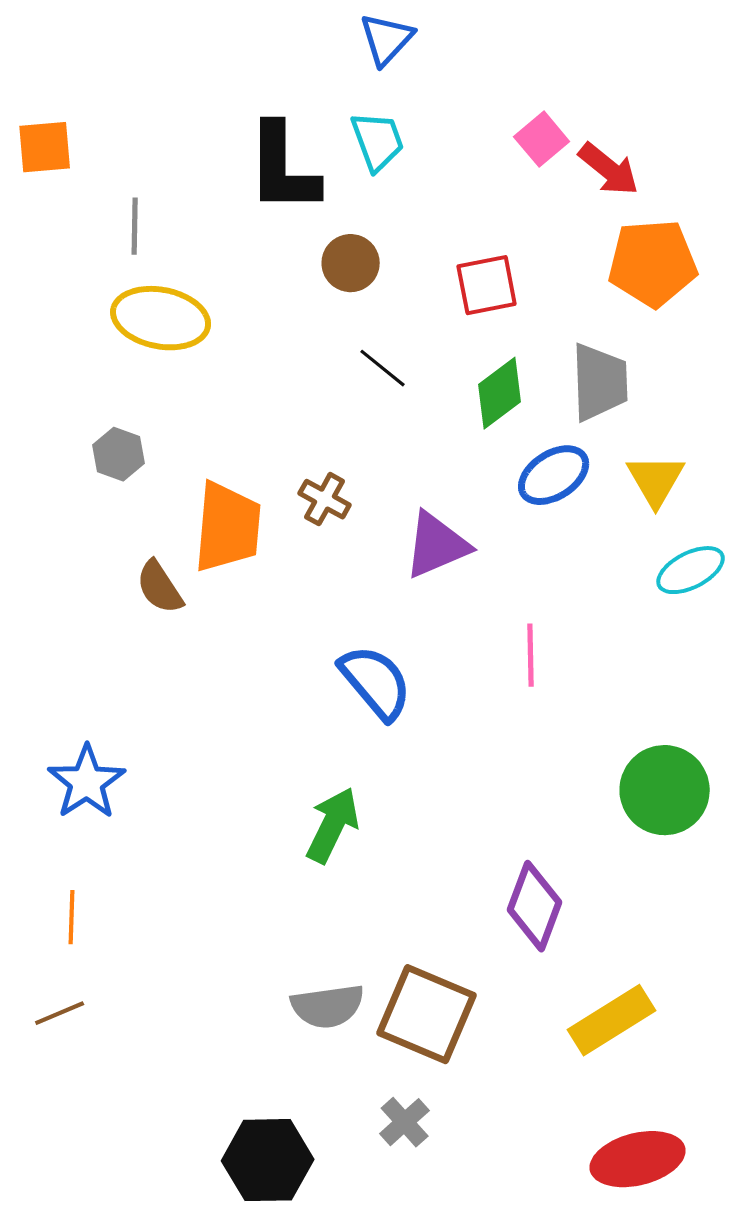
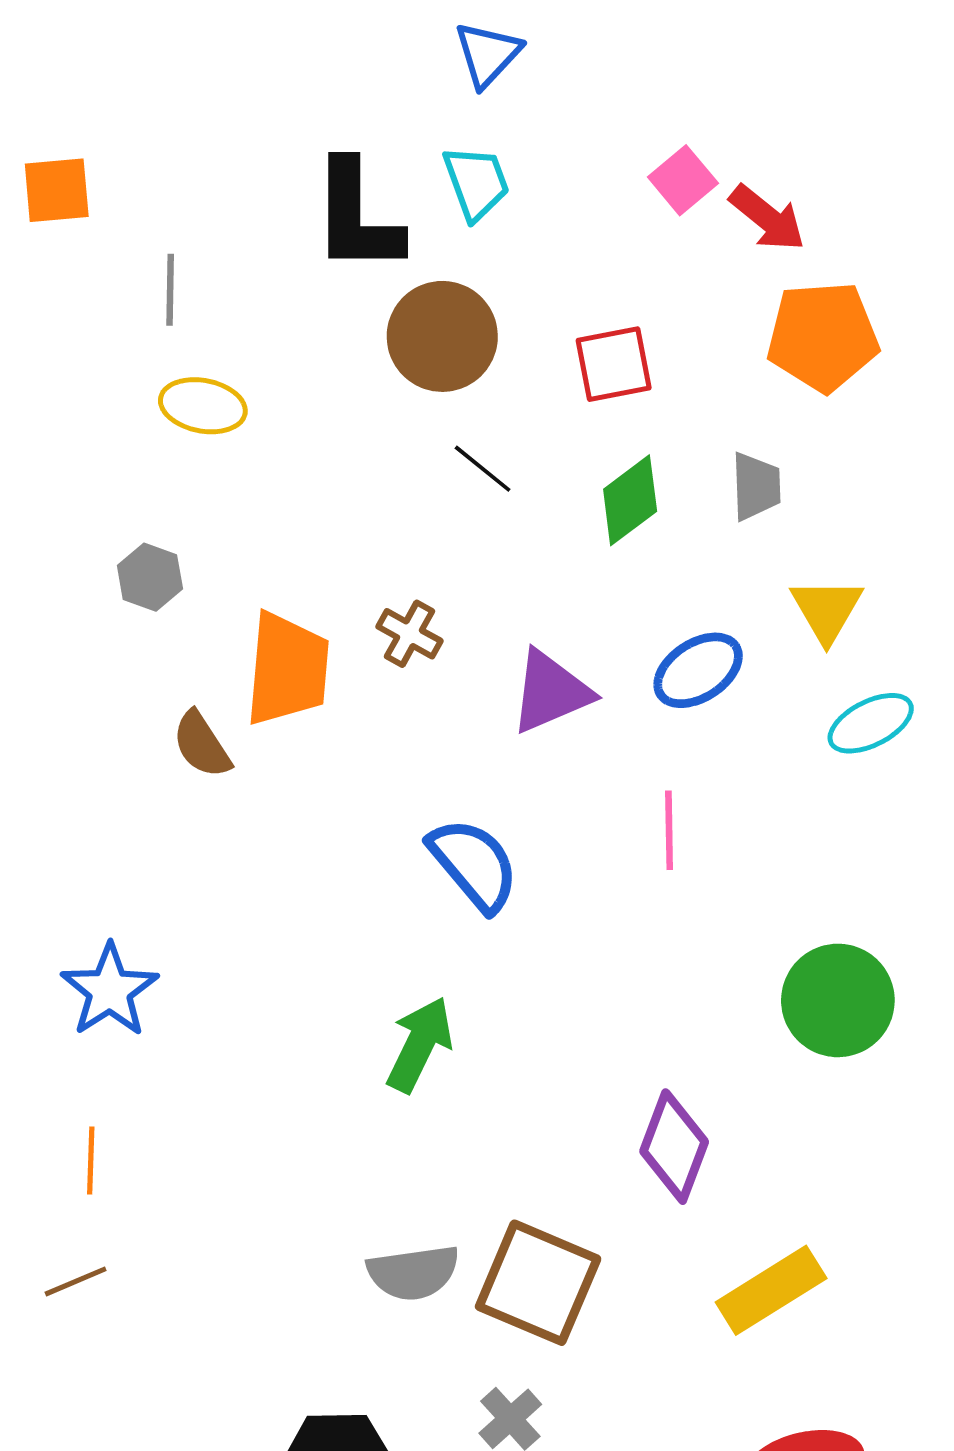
brown circle: (351, 263) -> (442, 336), size x1.5
yellow ellipse: (161, 318) -> (203, 406), size x0.7
gray trapezoid: (600, 382) -> (756, 486), size x0.7
blue ellipse: (554, 475) -> (698, 670), moved

